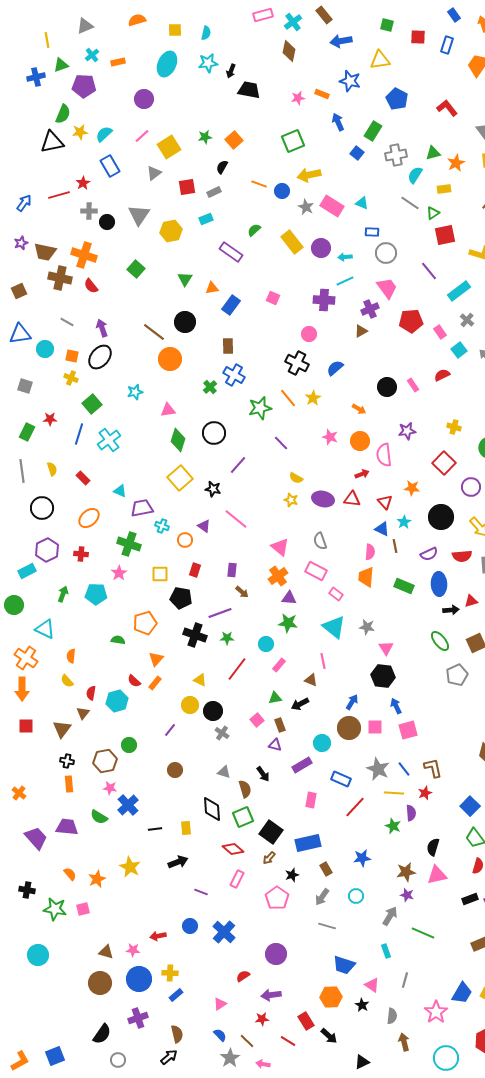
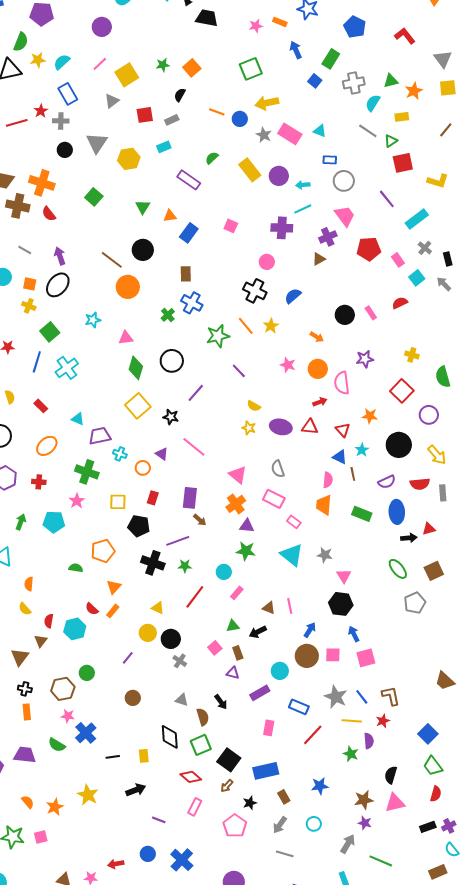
gray cross: (89, 211) -> (61, 121), moved
purple rectangle: (232, 570) -> (190, 498), size x1.5
pink line: (323, 661) -> (290, 606), moved

